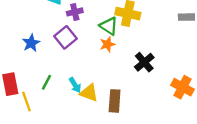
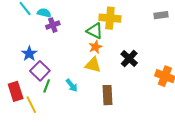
purple cross: (75, 12) -> (53, 25), moved
purple square: (65, 37) -> (40, 71), moved
yellow triangle: (89, 93) -> (93, 65), moved

